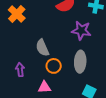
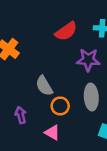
pink triangle: (44, 87) -> (52, 133), turned 40

